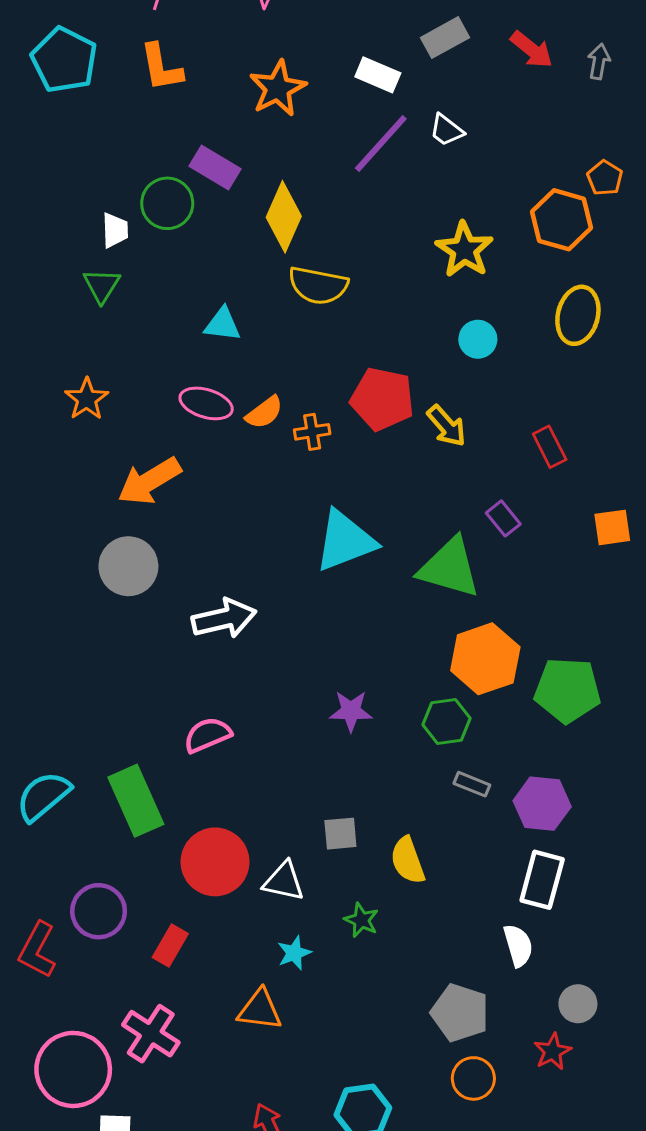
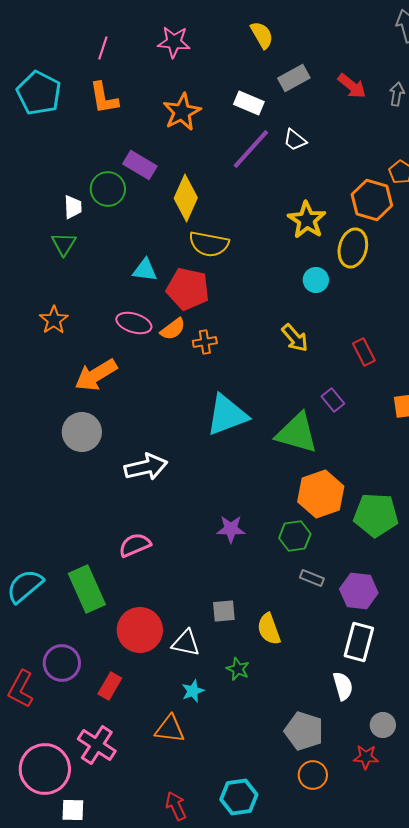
yellow ellipse: (578, 315) -> (353, 248), moved
red pentagon: (382, 399) -> (188, 289), moved
red star: (553, 1052) -> (366, 757), turned 30

